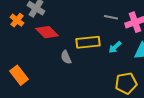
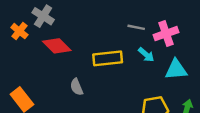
cyan arrow: (115, 47) -> (146, 55), moved, turned -96
gray semicircle: (66, 57) -> (77, 87), moved

